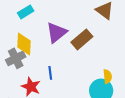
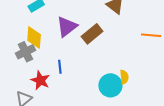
yellow semicircle: (108, 76) -> (124, 77), moved

